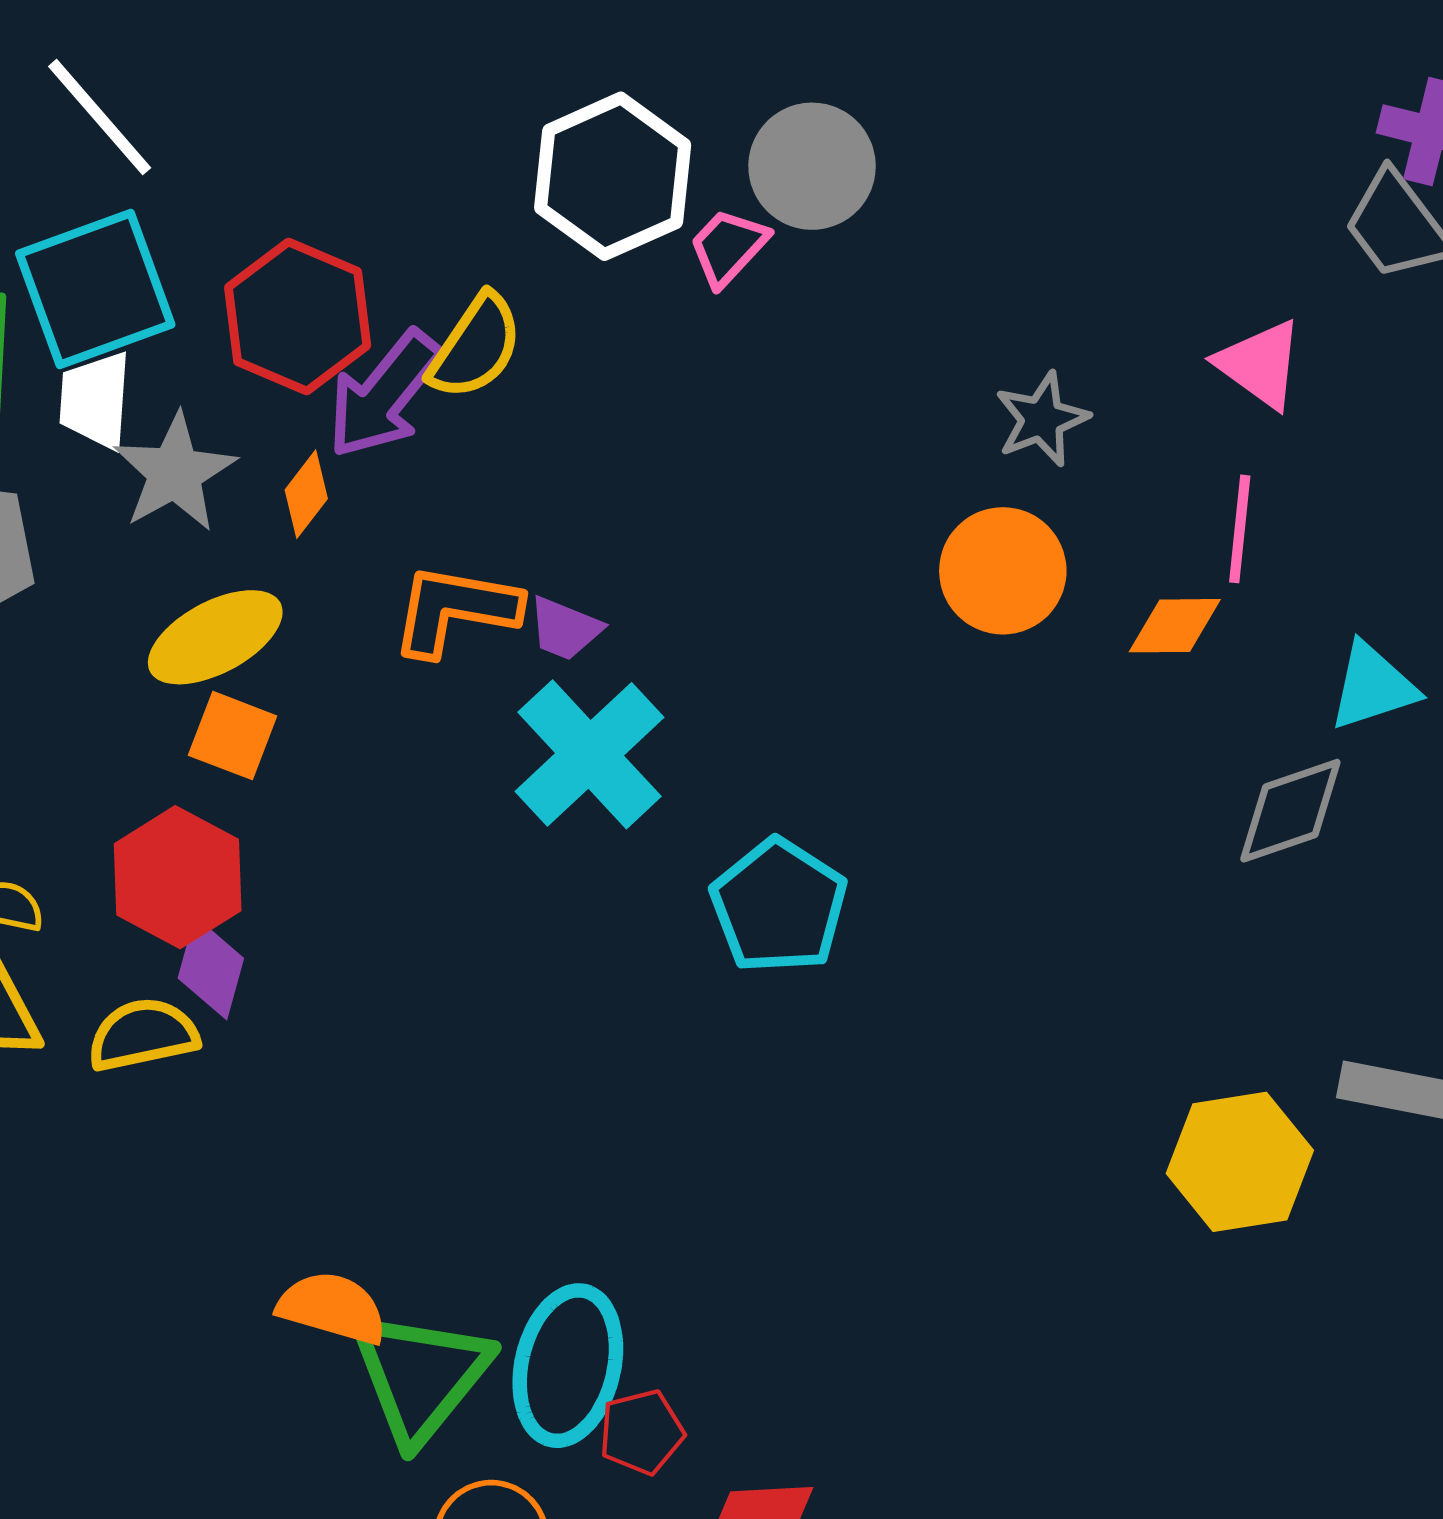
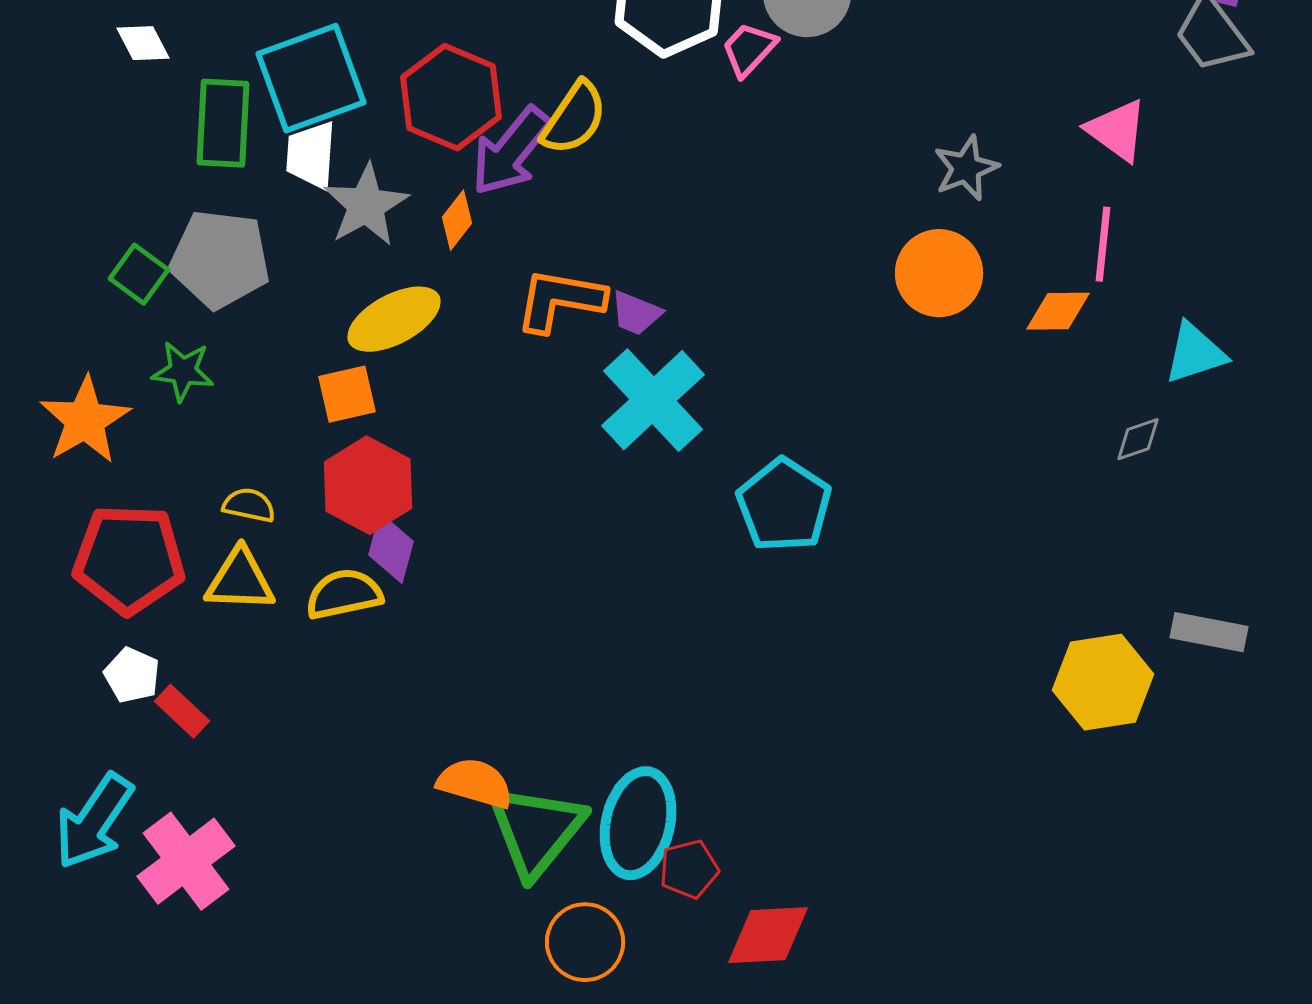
orange square: (233, 736) -> (347, 394), moved, turned -34
gray diamond: (1290, 811) -> (1138, 439), size x0.6

